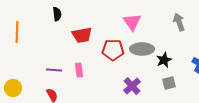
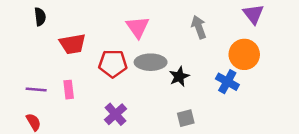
gray square: (169, 83) -> (186, 118), moved
purple cross: (132, 86) -> (115, 114), moved

